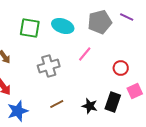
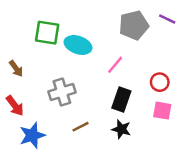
cyan ellipse: (63, 26) -> (78, 45), moved
gray cross: (49, 66) -> (62, 92), moved
pink square: (135, 91) -> (162, 111), moved, turned 35
black rectangle: (113, 102) -> (121, 99), moved

